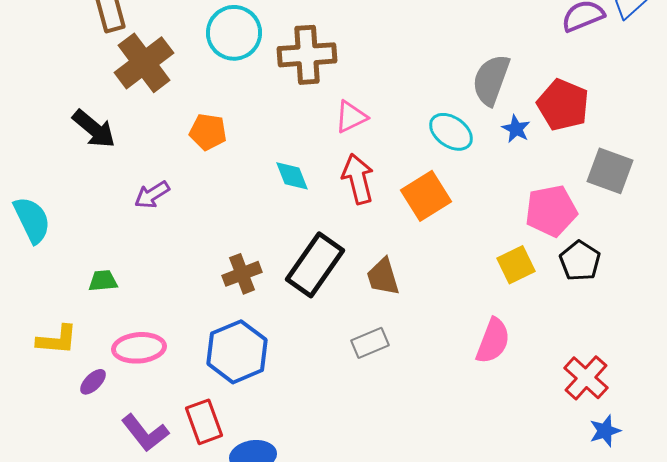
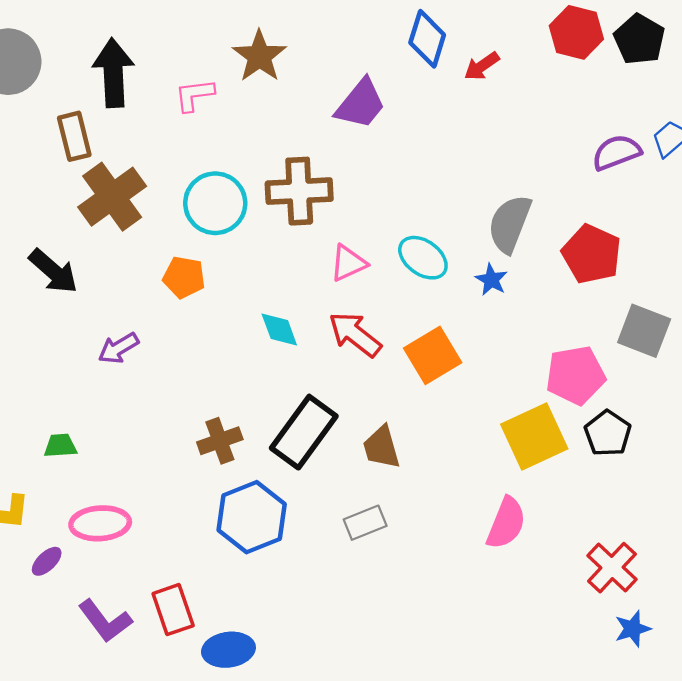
cyan circle: (234, 33) -> (215, 203), moved
blue star: (516, 129) -> (491, 280), moved
cyan ellipse: (451, 132) -> (423, 258), moved
red arrow: (358, 179) -> (355, 334), turned -39
yellow square: (516, 265) -> (534, 436), size x1.5
blue hexagon: (237, 352) -> (252, 517), moved

